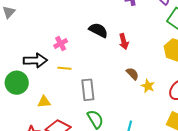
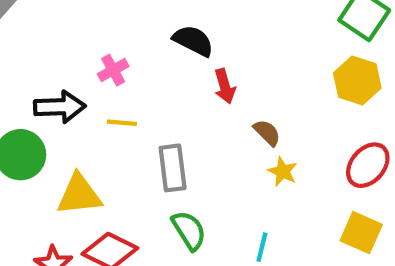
red arrow: (124, 41) -> (225, 86), moved
yellow star: (148, 86) -> (283, 171), moved
yellow triangle: (44, 102) -> (79, 195), size x1.6

